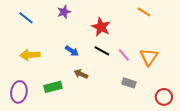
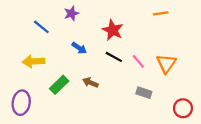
orange line: (144, 12) -> (161, 13), turned -40
blue line: (26, 18) -> (41, 27), moved
blue arrow: (72, 51) -> (79, 48), moved
green rectangle: (53, 87) -> (59, 85), moved, turned -30

